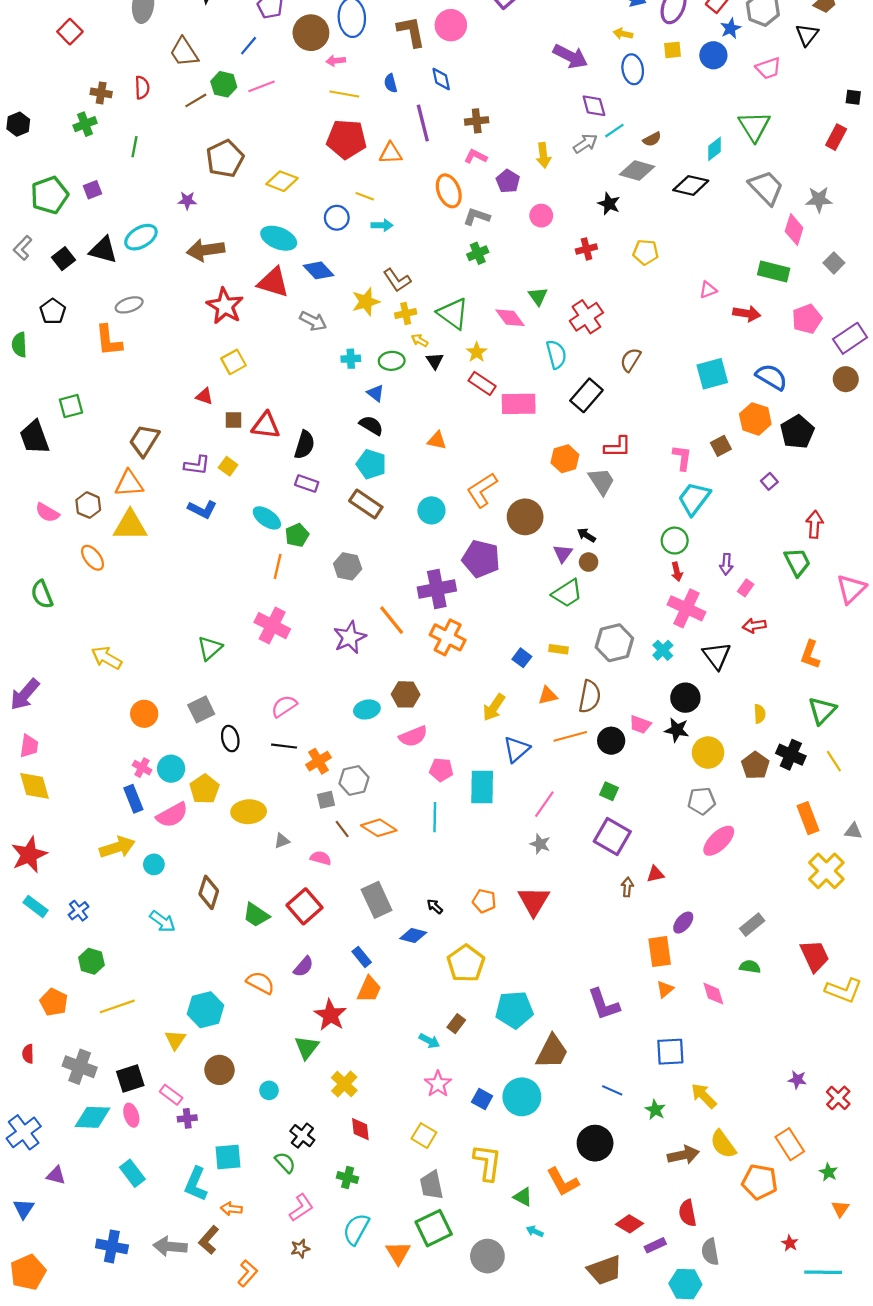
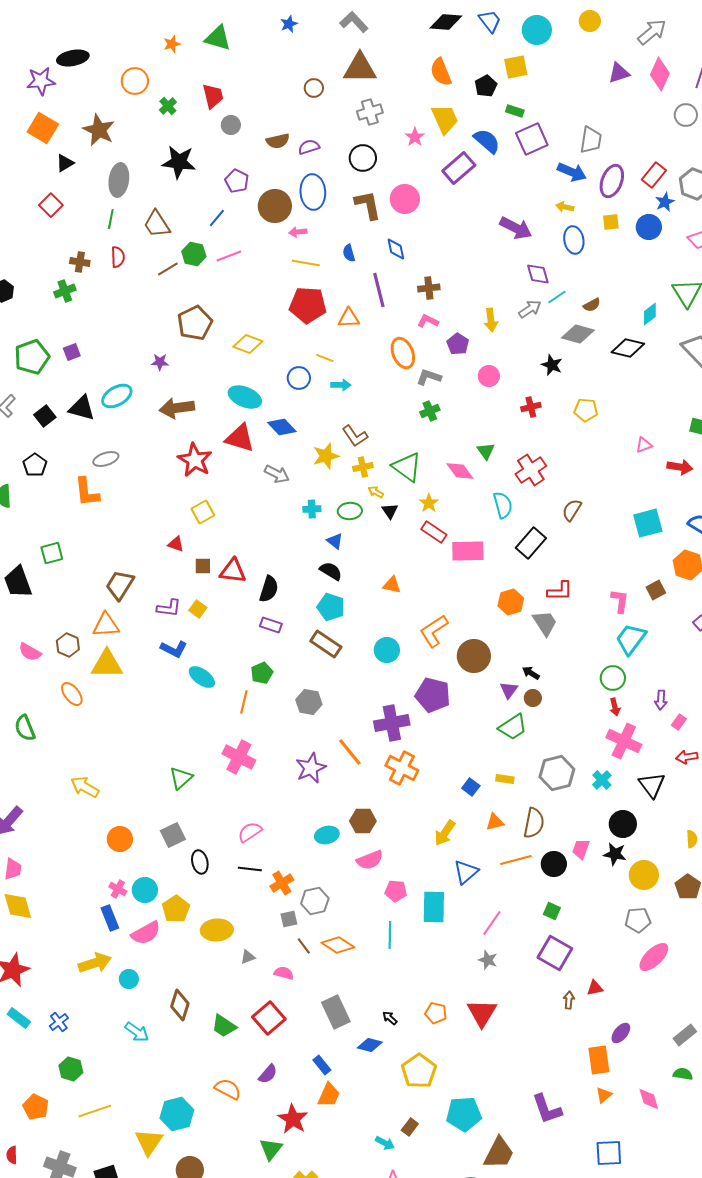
green line: (134, 147) -> (111, 219), moved
cyan ellipse: (267, 518) -> (202, 677), moved
pink trapezoid: (640, 725) -> (581, 849), turned 90
yellow triangle: (175, 1040) -> (149, 1142), size x1.4

